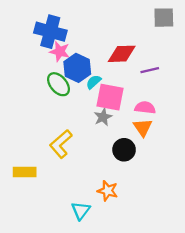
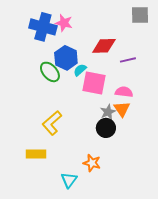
pink star: (60, 51) -> (64, 23), moved
gray star: (103, 117) -> (108, 112), moved
yellow rectangle: (25, 172) -> (36, 154), moved

